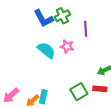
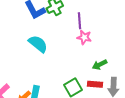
pink star: (67, 46) -> (84, 37), moved

